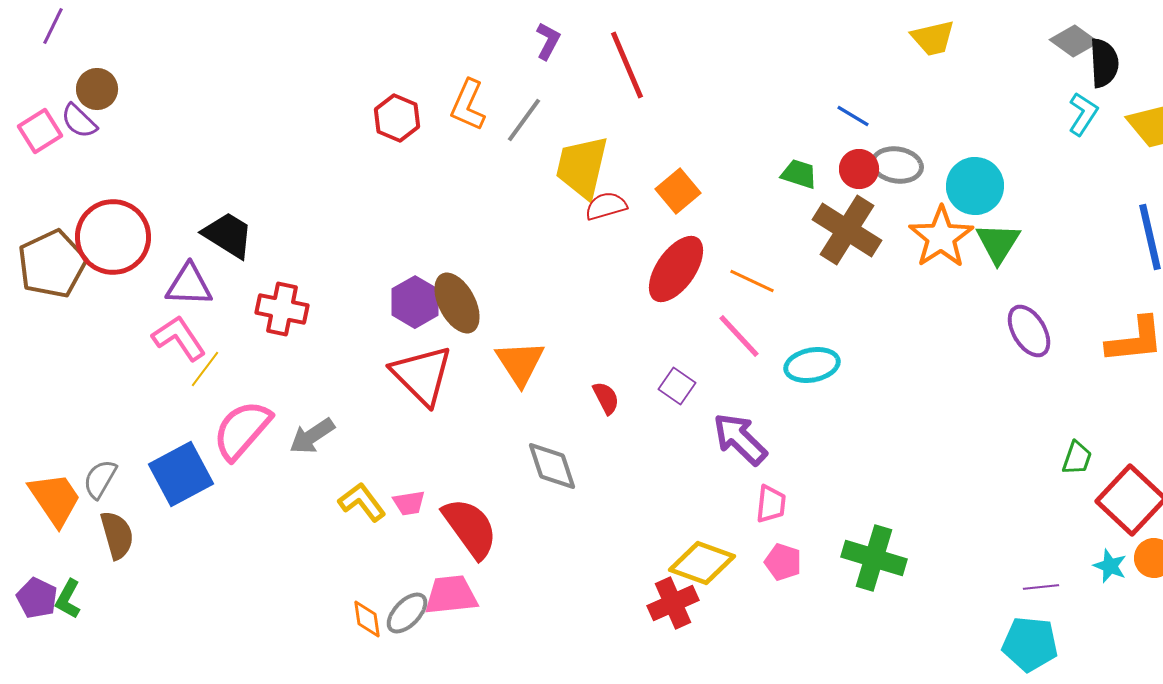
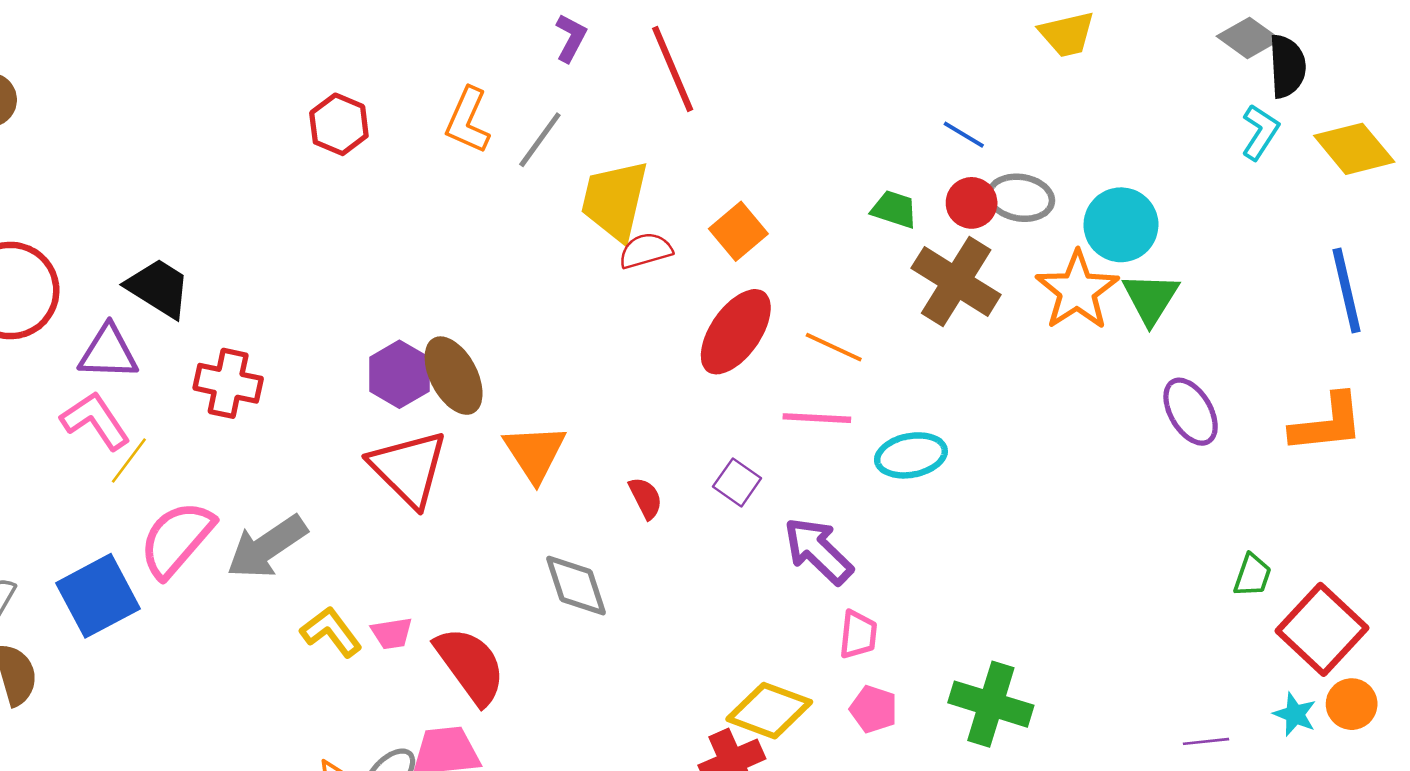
red hexagon: (397, 118) -> (339, 124), moved
pink line: (739, 336) -> (817, 418), turned -44
gray arrow: (312, 436) -> (267, 547), size x1.4

